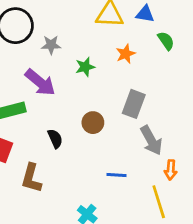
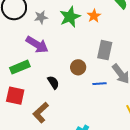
green star: (85, 67) -> (70, 17), moved, size x1.5
blue line: (117, 175) -> (100, 84), moved
brown L-shape: (31, 178) -> (41, 113), turned 40

